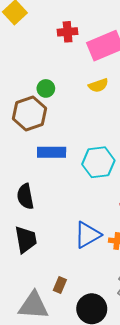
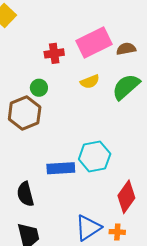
red cross: (68, 32) -> (54, 53), moved
blue rectangle: (52, 152) -> (61, 168), moved

